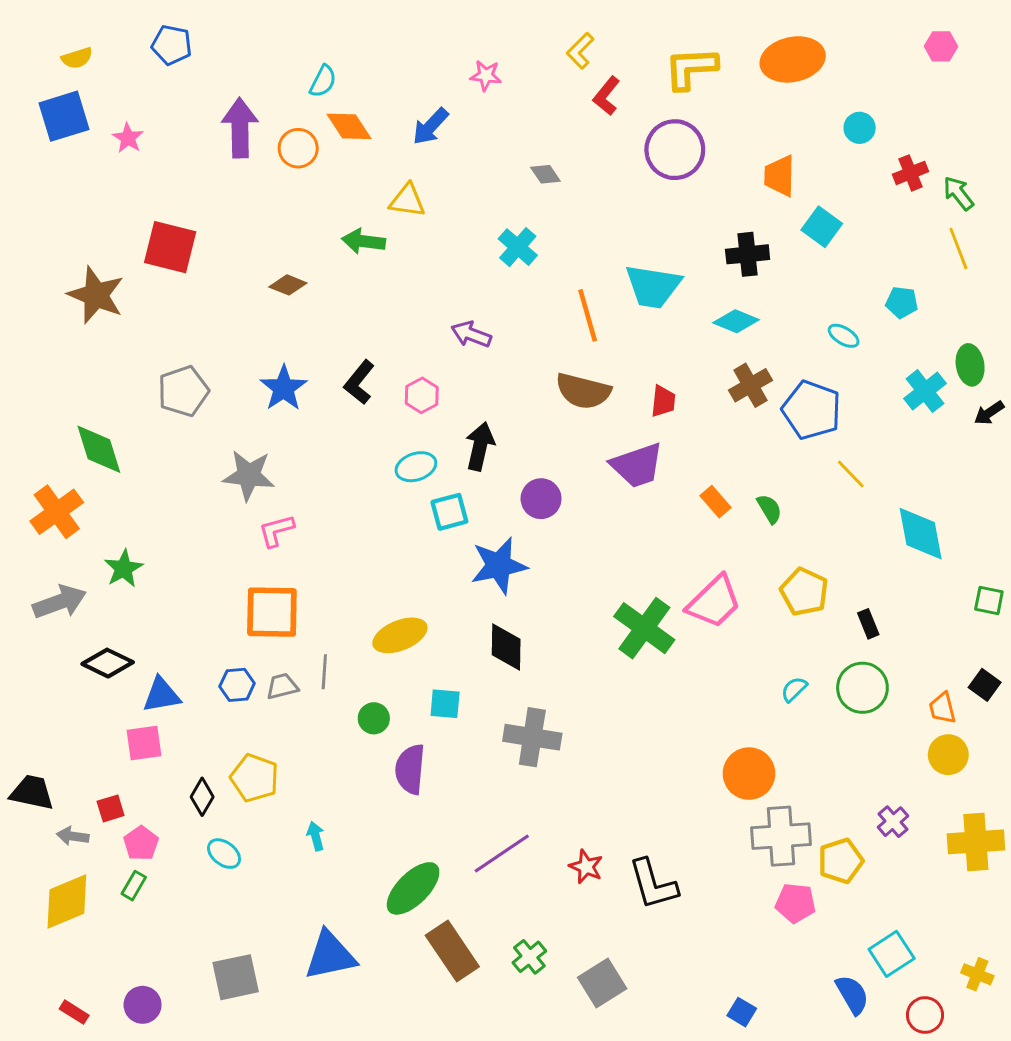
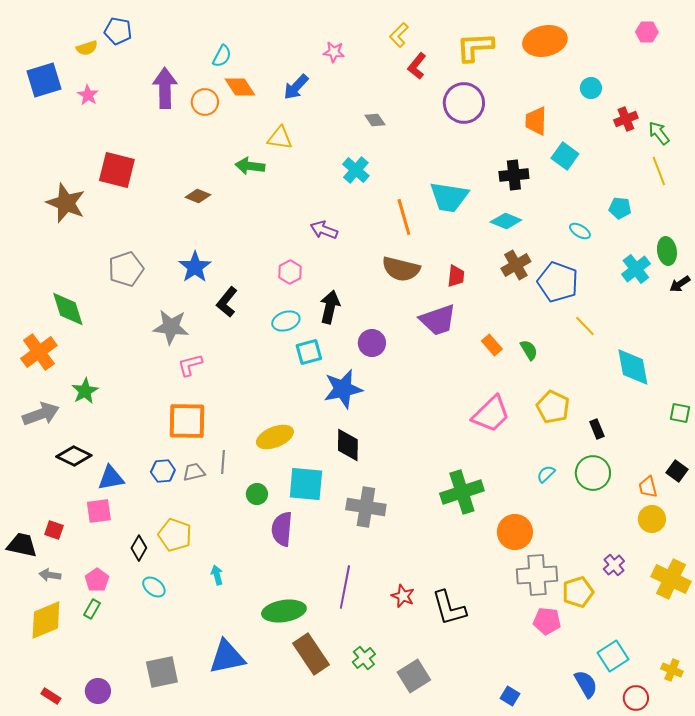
yellow semicircle: (77, 58) -> (87, 48), moved
black L-shape: (359, 382) -> (227, 302), moved
green cross: (644, 628) -> (462, 492), moved, turned 36
cyan square: (445, 704) -> (306, 484), size x1.6
red square: (111, 808) -> (54, 530), moved, turned 36
yellow cross: (976, 842) -> (671, 579), turned 30
purple line: (502, 854) -> (345, 587), turned -45
green ellipse: (413, 888) -> (284, 611), turned 36

